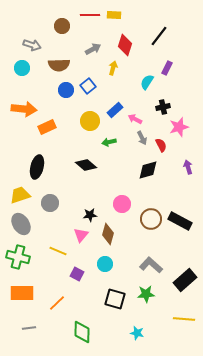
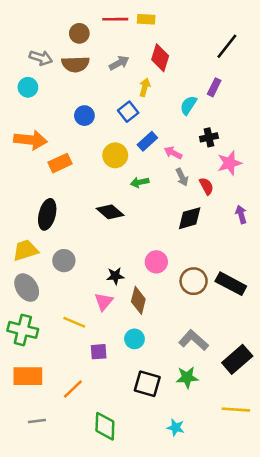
black line: (159, 36) -> (227, 46), moved
brown semicircle: (59, 65) -> (75, 64), moved
blue square: (88, 86) -> (128, 112), moved
purple square: (77, 274) -> (99, 352), turned -32

